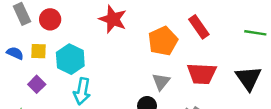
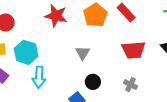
orange pentagon: (163, 41) -> (95, 15), moved
gray triangle: (161, 82) -> (83, 53), moved

